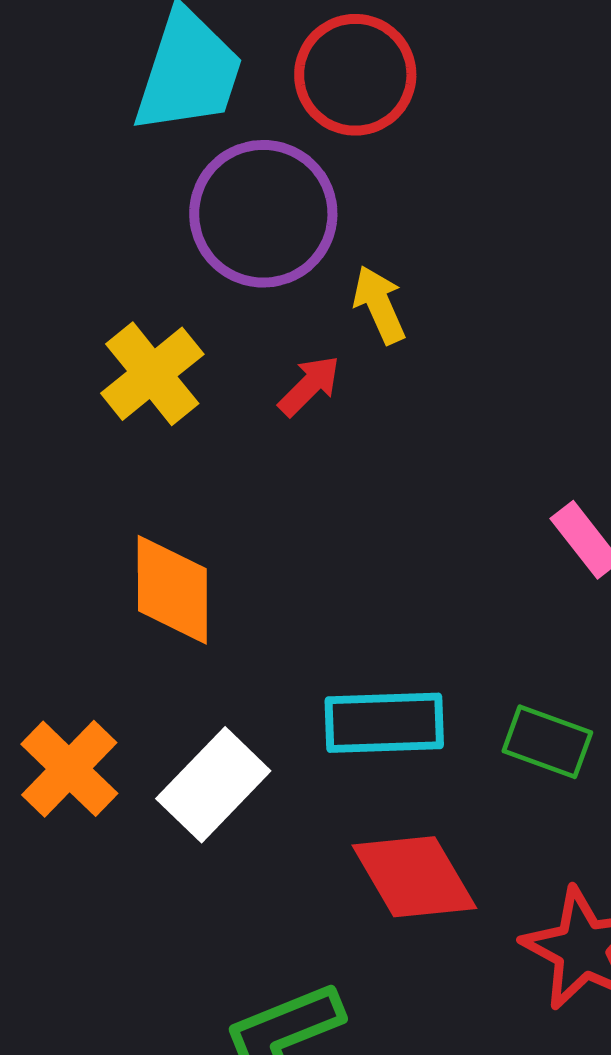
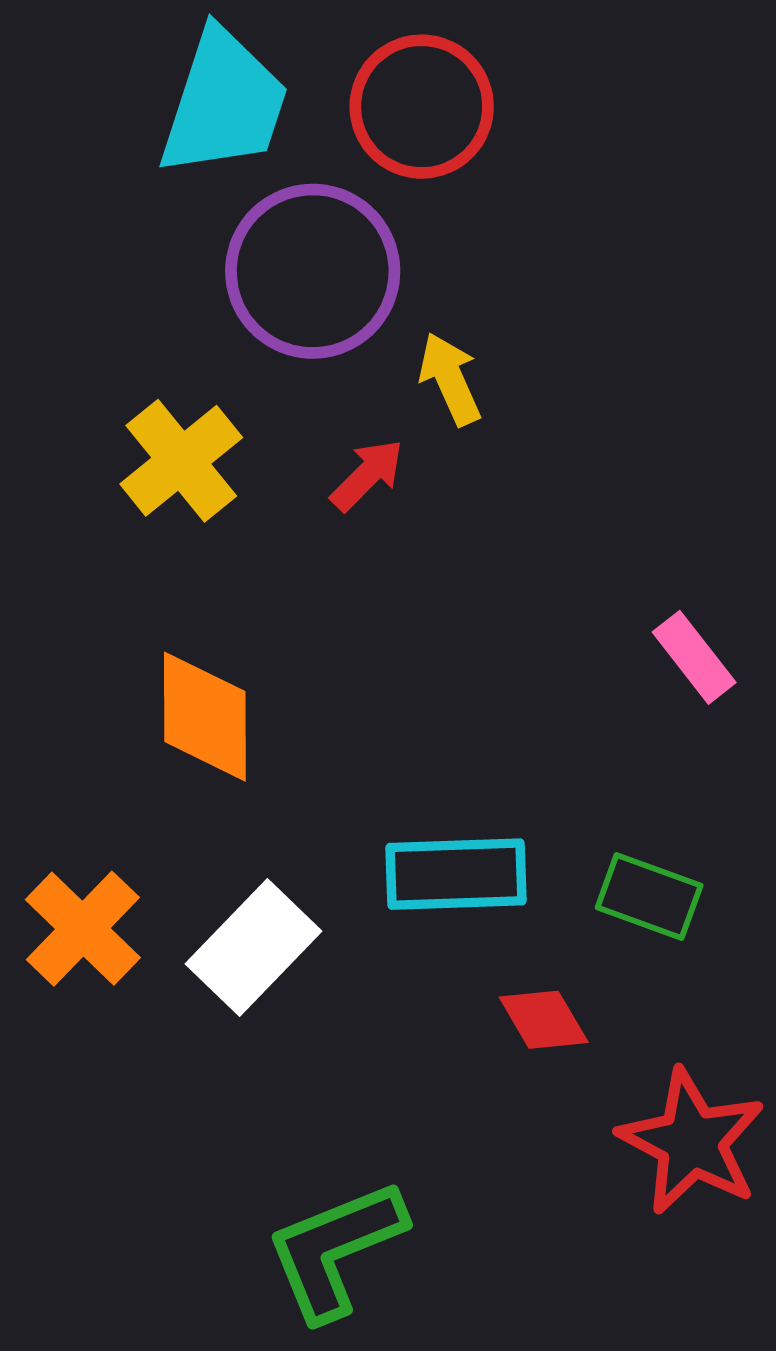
red diamond: (414, 877) -> (544, 1020), moved, size x0.6

